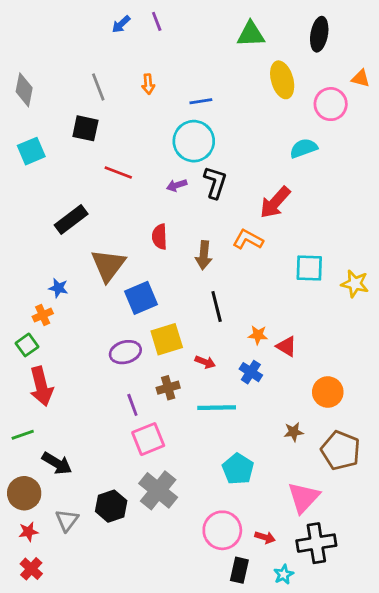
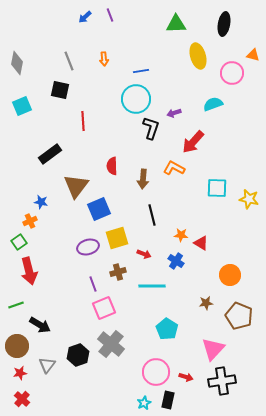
red line: (118, 172) -> (83, 121), turned 66
purple arrow: (177, 185) -> (174, 113), moved
cyan star: (284, 574) -> (144, 403), moved

